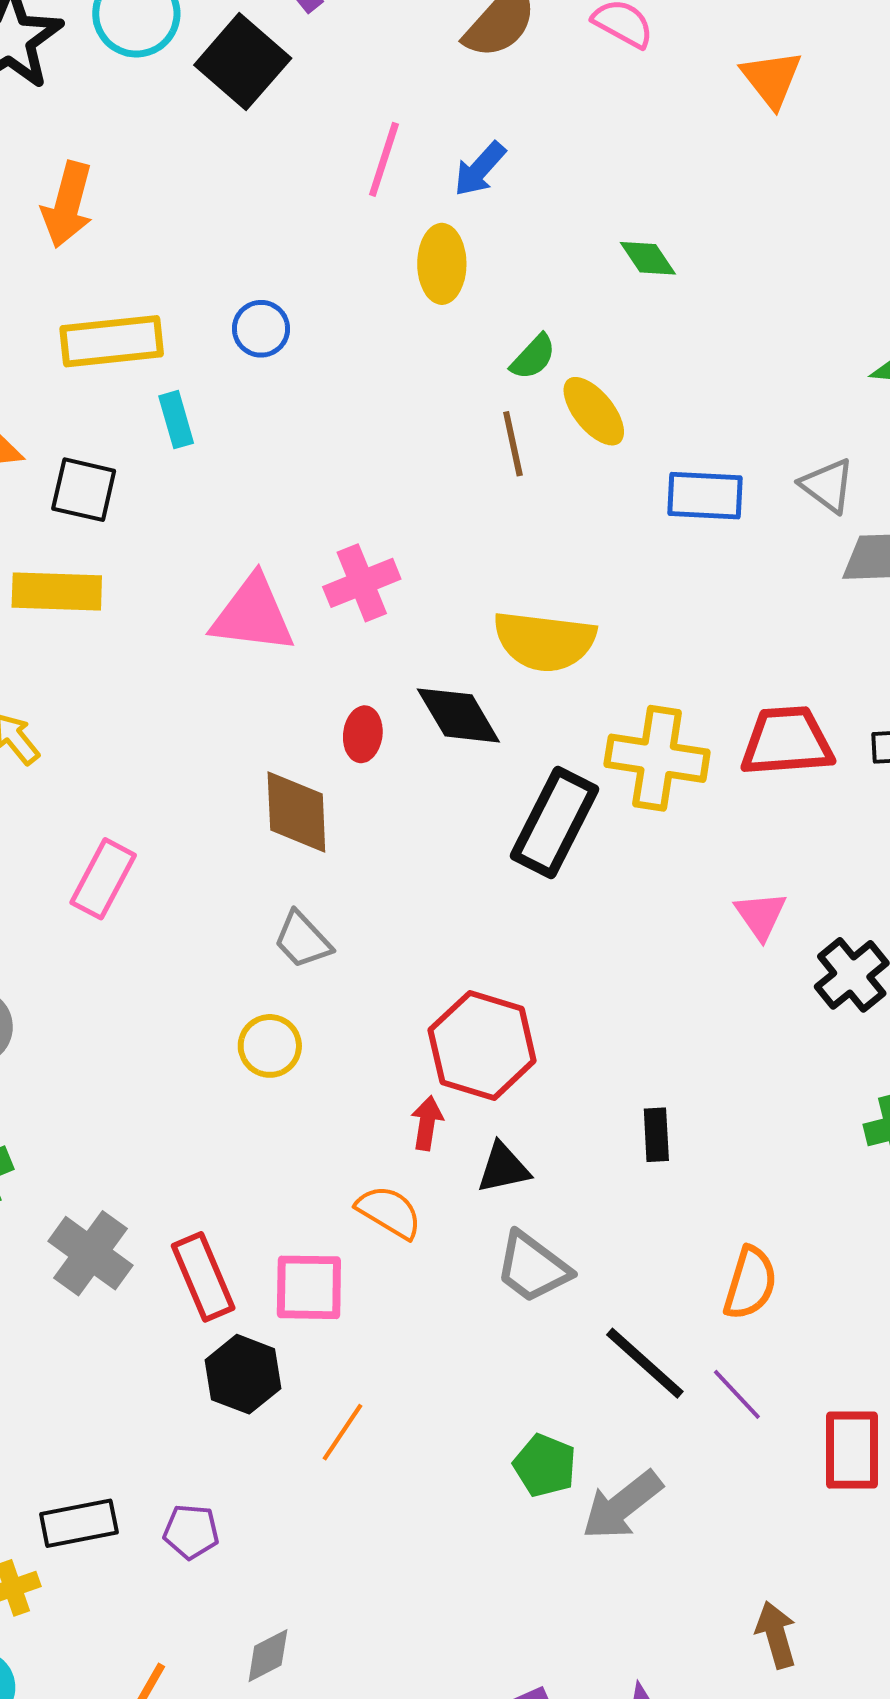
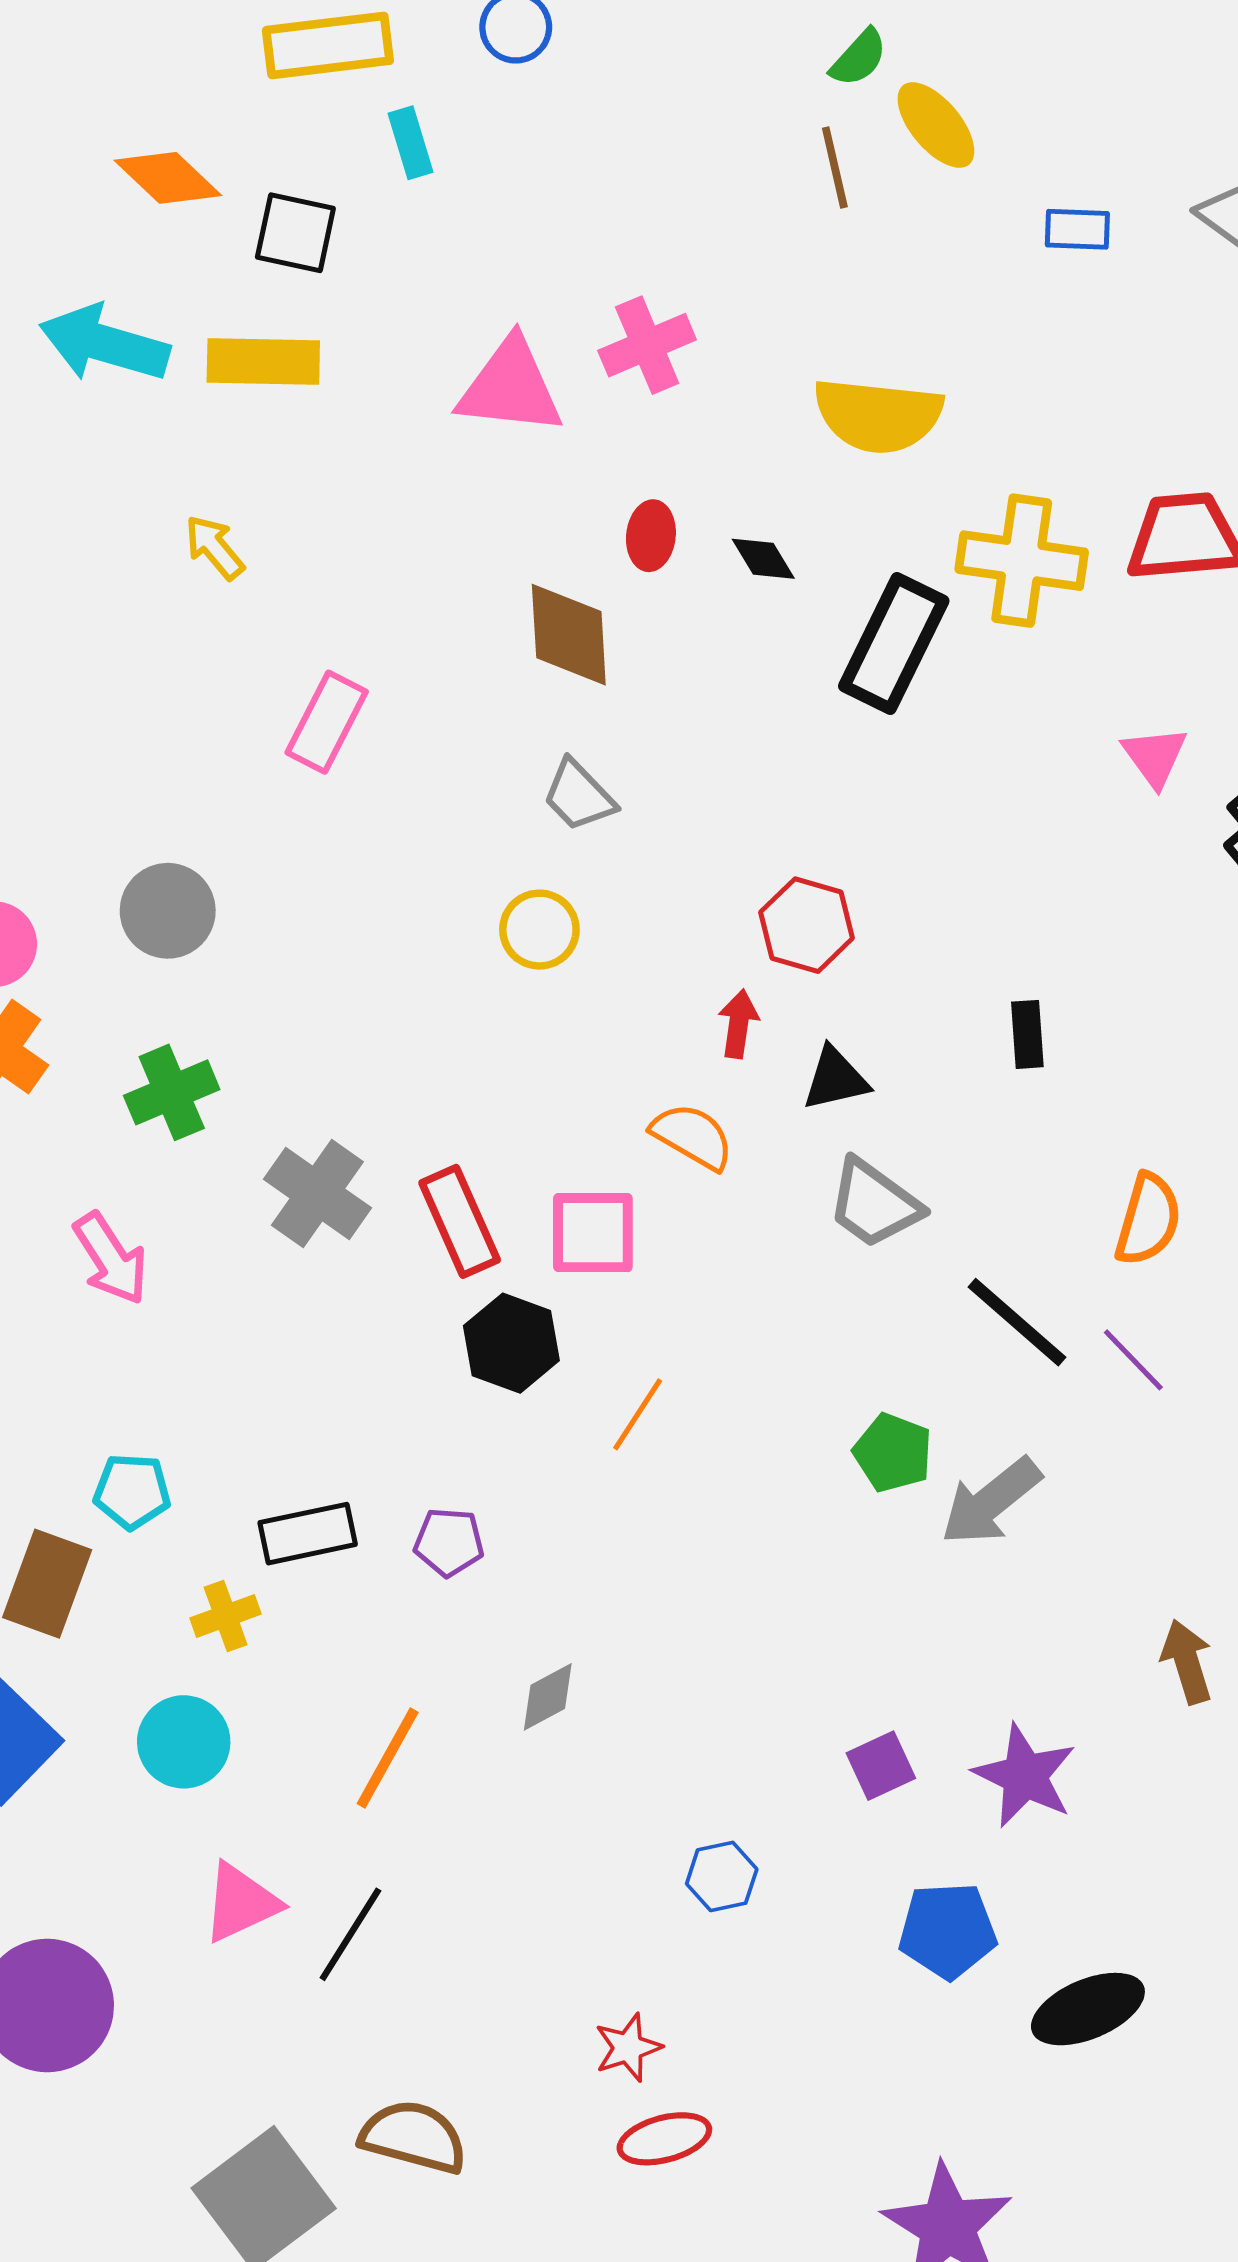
blue rectangle: (705, 496) -> (1077, 229), size x0.7
black diamond: (458, 715) -> (763, 559), moved, size x0.6
red hexagon: (482, 1045) -> (807, 925), size x0.7

